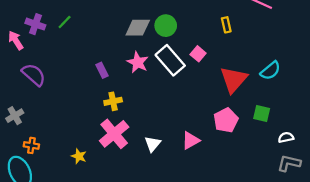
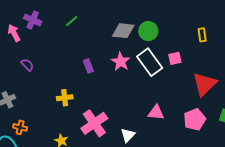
green line: (65, 22) -> (72, 21), moved
pink square: (198, 54) -> (175, 58), turned 32
purple semicircle: (34, 75) -> (27, 65), size x0.6
yellow cross: (113, 101) -> (65, 98), moved
pink triangle: (191, 140) -> (156, 113), moved, turned 30

